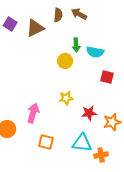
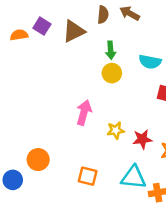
green arrow: (76, 45) -> (111, 50), moved
yellow star: (66, 98) -> (116, 130), moved
pink arrow: (33, 113) -> (84, 113), moved

